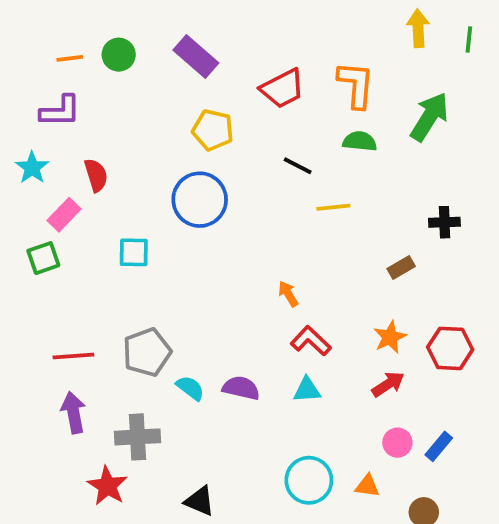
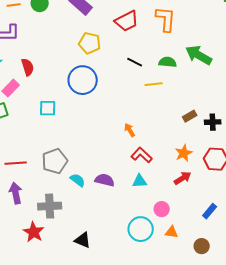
green arrow: (429, 117) -> (199, 55), moved, turned -92
green semicircle: (360, 141) -> (168, 62), moved
black cross: (444, 222) -> (213, 122), moved
pink circle: (397, 443) -> (162, 209), moved

